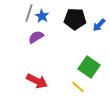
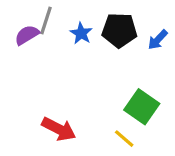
blue star: (42, 16) -> (81, 33), moved
purple semicircle: (36, 37) -> (27, 35), moved

